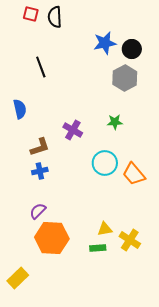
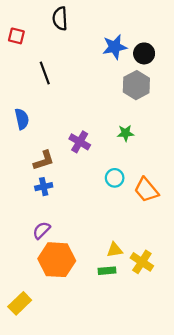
red square: (31, 14) -> (16, 36), moved
cyan circle: (105, 163) -> (115, 178), size x0.7

